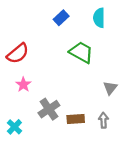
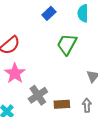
green trapezoid: (81, 52) -> (67, 44), turned -90
pink star: (23, 85) -> (15, 73), size x1.5

